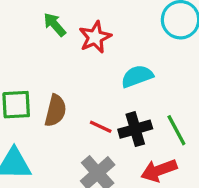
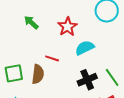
red star: (95, 37) -> (67, 27), moved
red line: (101, 127) -> (52, 58), moved

